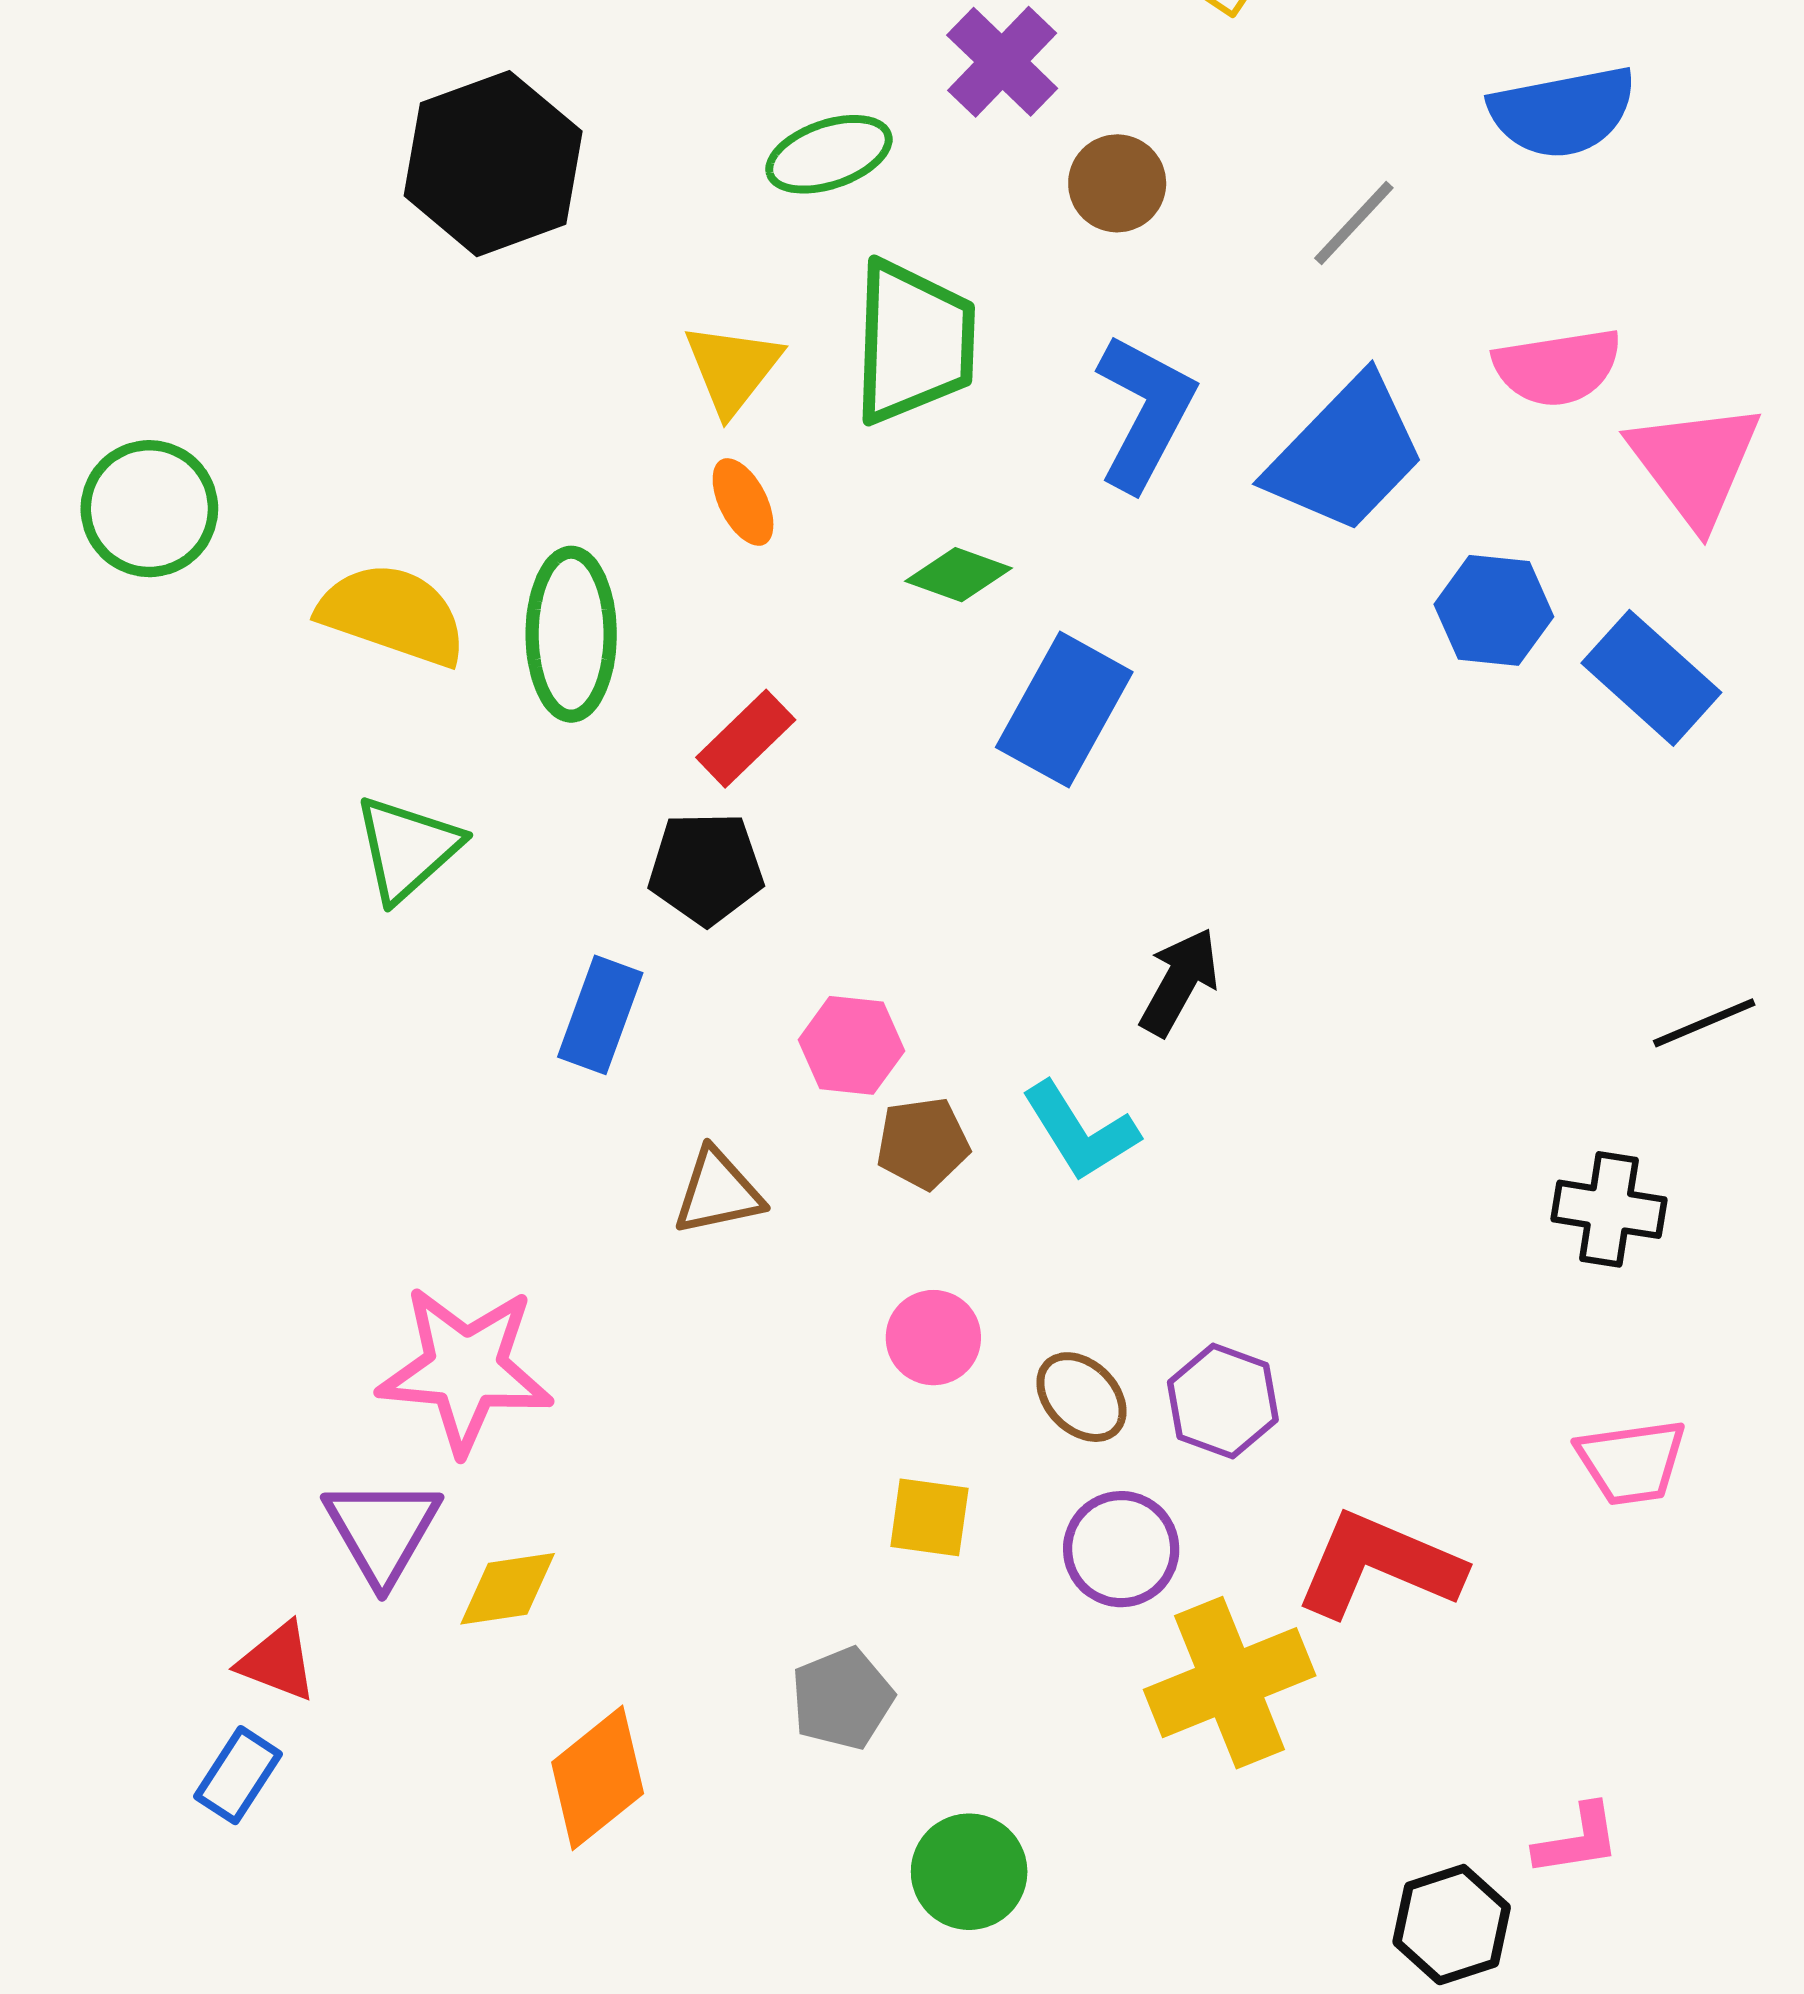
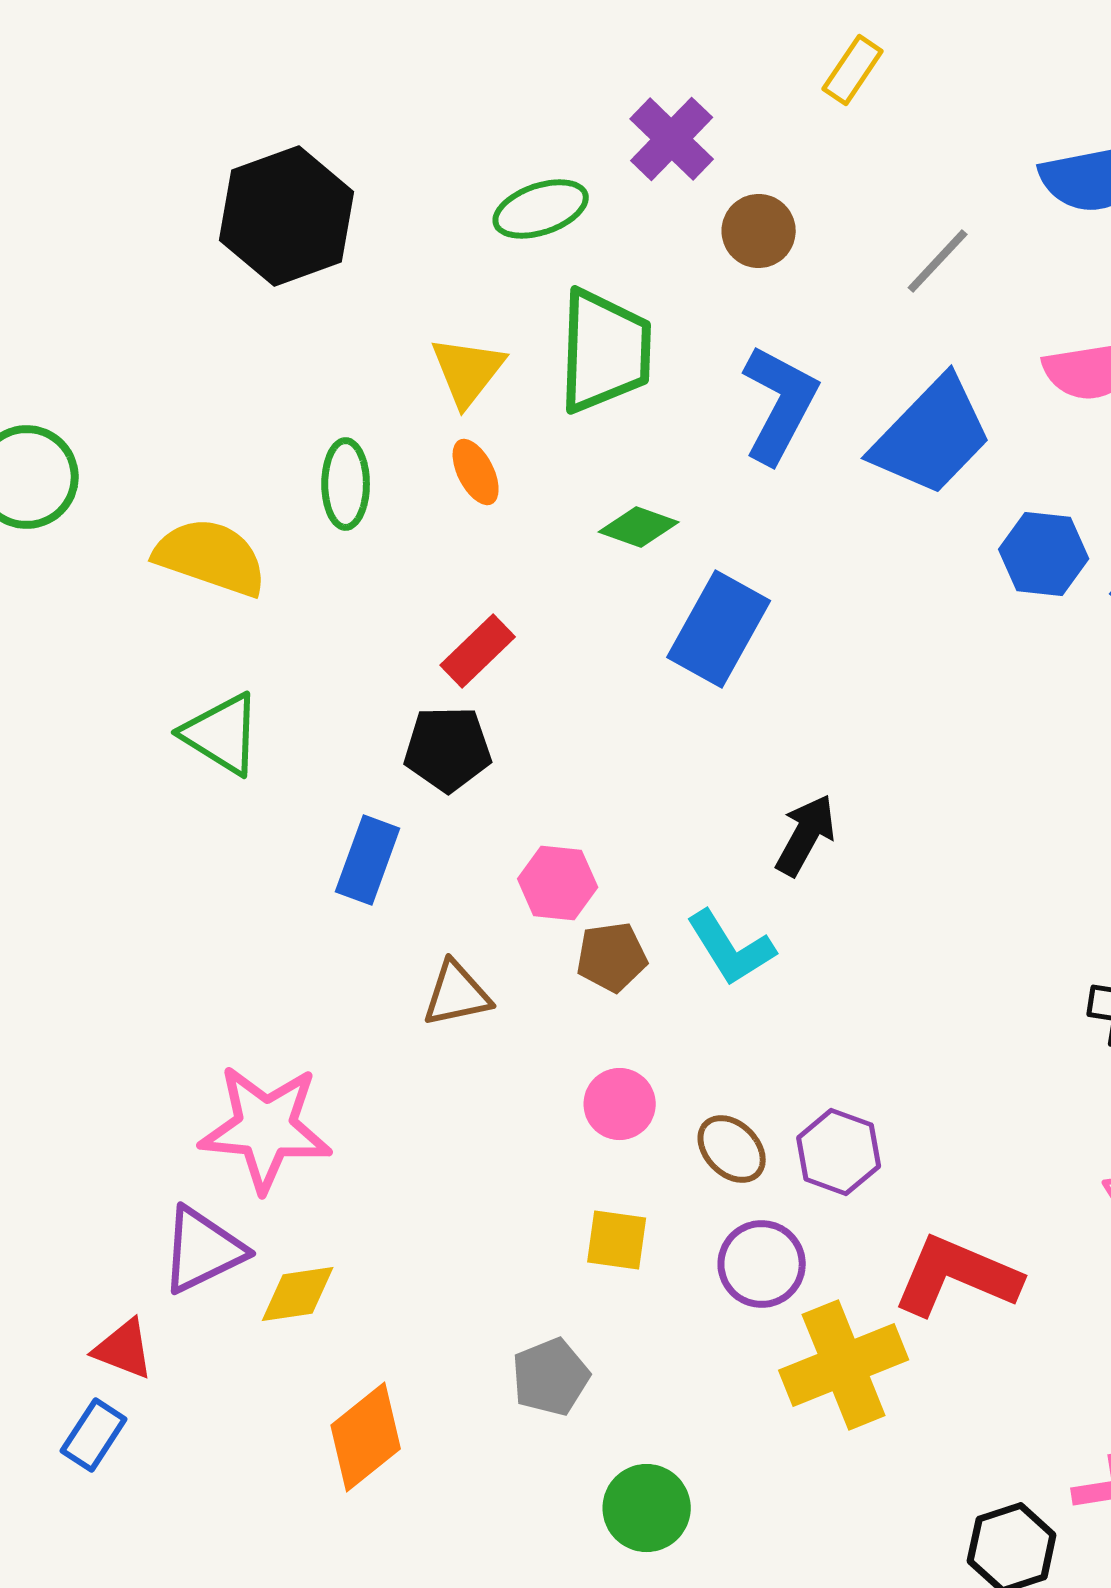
green ellipse: (571, 634) -> (346, 484), moved, size x0.7
green triangle: (407, 848) -> (222, 734), turned -46
purple triangle: (382, 1531) -> (203, 1250), turned 34

